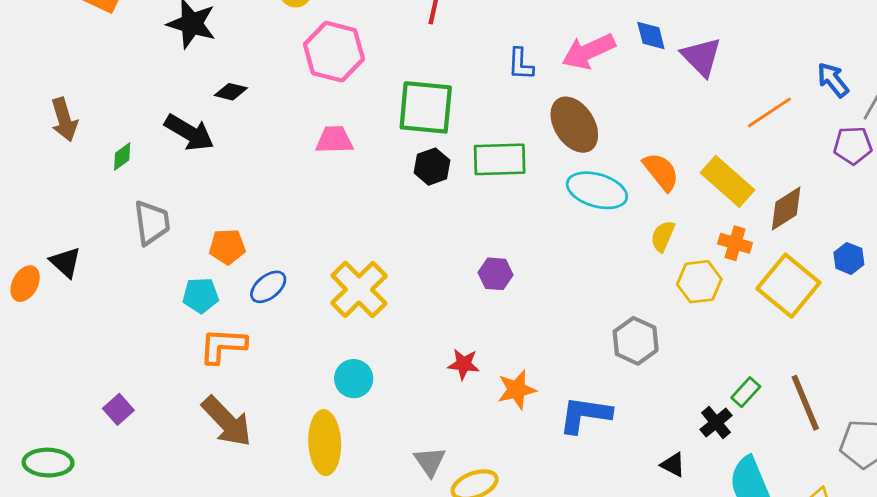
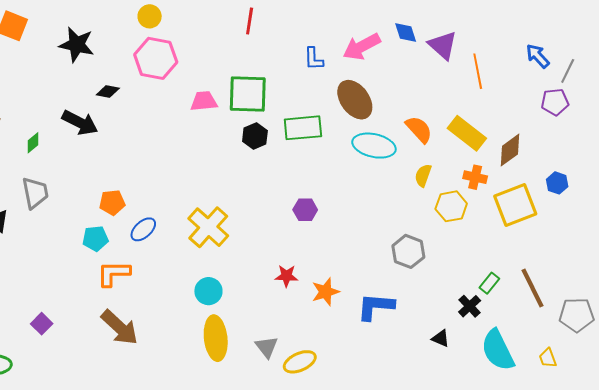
pink hexagon: (334, 52) -> (156, 58), moved
orange line: (769, 112) -> (478, 71), moved, turned -64
pink trapezoid: (334, 140) -> (204, 101), moved
gray trapezoid: (152, 223) -> (35, 193), moved
yellow square: (788, 286) -> (515, 205), turned 33
yellow ellipse: (325, 443) -> (216, 338), moved

